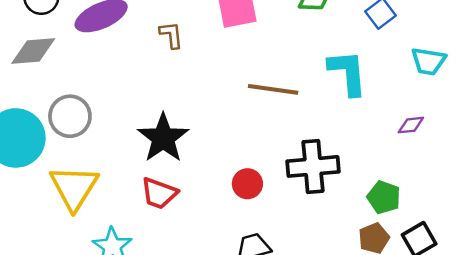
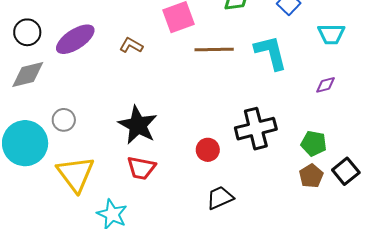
brown L-shape: (171, 35) -> (131, 45), turned -45
brown line: (273, 89) -> (214, 50), moved
gray circle: (70, 116) -> (64, 120), size x0.7

